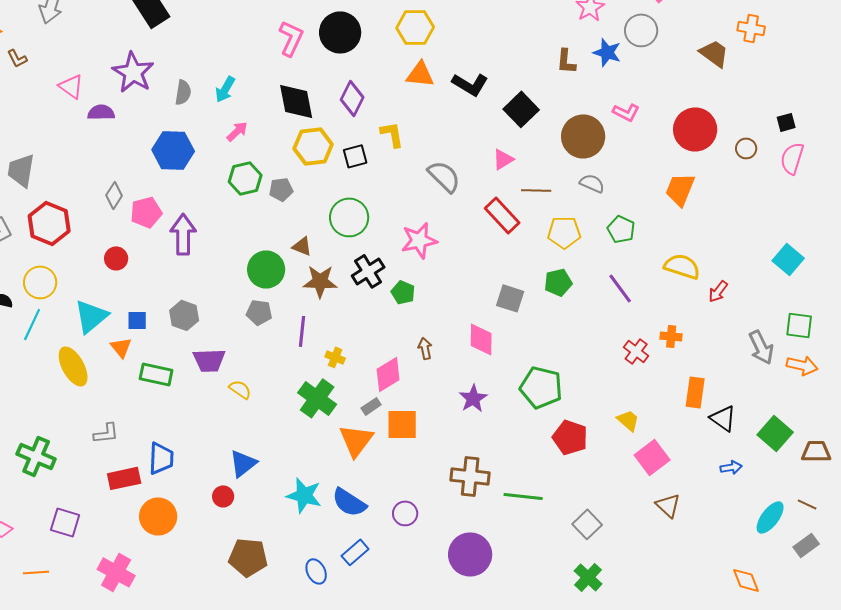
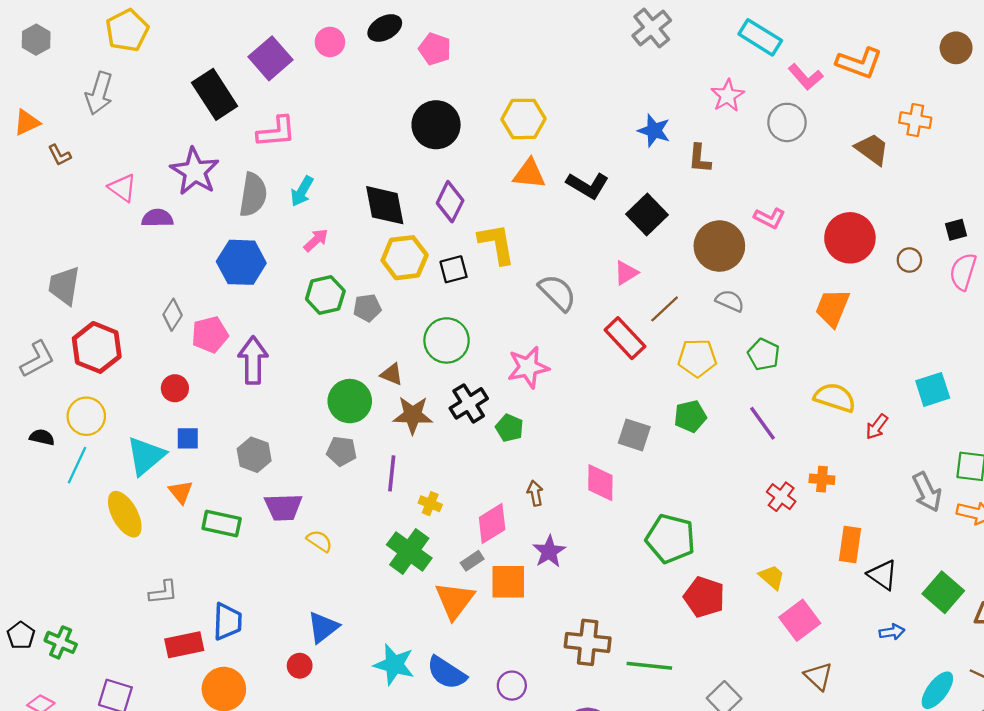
pink L-shape: (291, 38) -> (276, 132), moved, turned 60
blue star: (607, 52) -> (654, 131), moved
gray semicircle: (183, 92) -> (253, 195), size x1.5
yellow L-shape: (392, 134) -> (497, 244), size x1.4
brown line: (536, 190) -> (665, 309), turned -44
cyan square: (788, 259) -> (933, 389), moved, turned 32
blue square: (137, 320) -> (188, 438), moved
purple star: (473, 398) -> (549, 551), moved
green cross: (36, 456) -> (61, 642), moved, size x0.7

